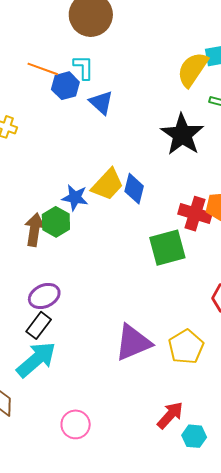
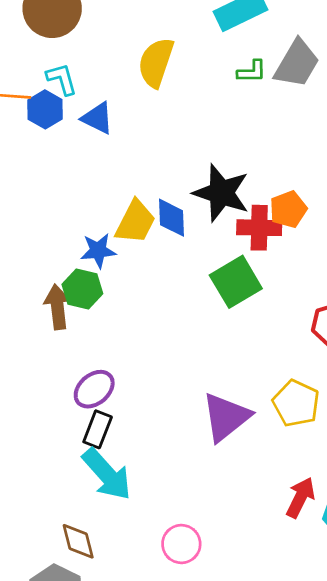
yellow semicircle: (193, 69) -> (156, 63), moved
black star: (182, 135) -> (221, 193), moved
cyan arrow: (36, 360) -> (107, 474), turned 105

